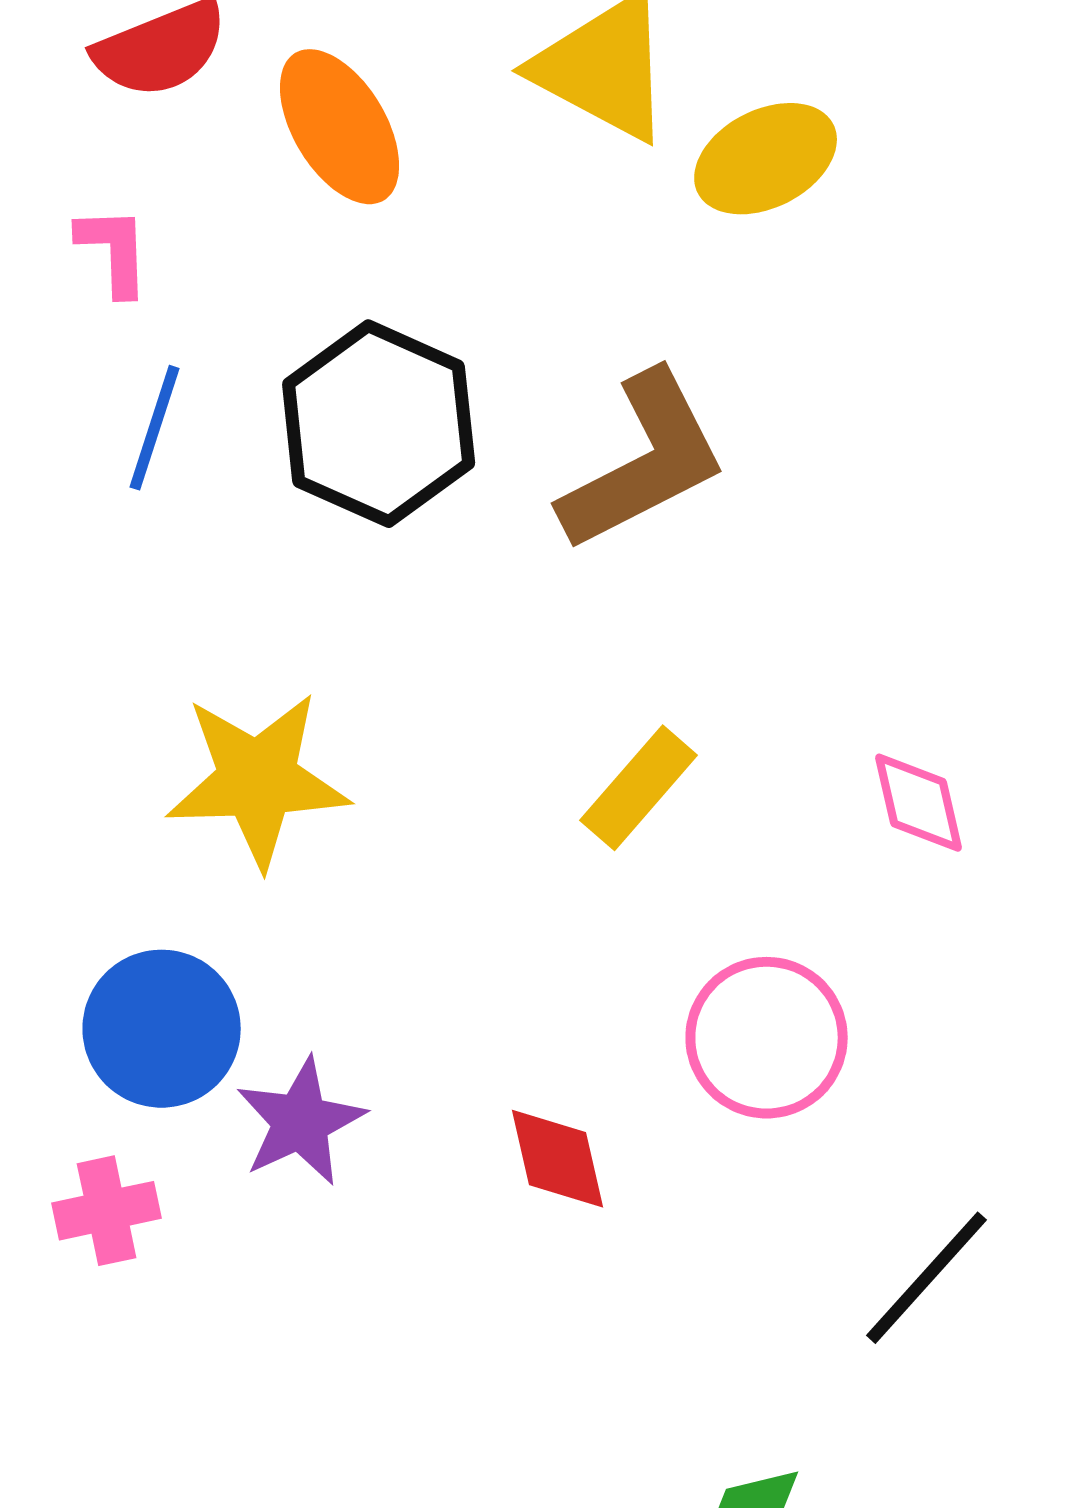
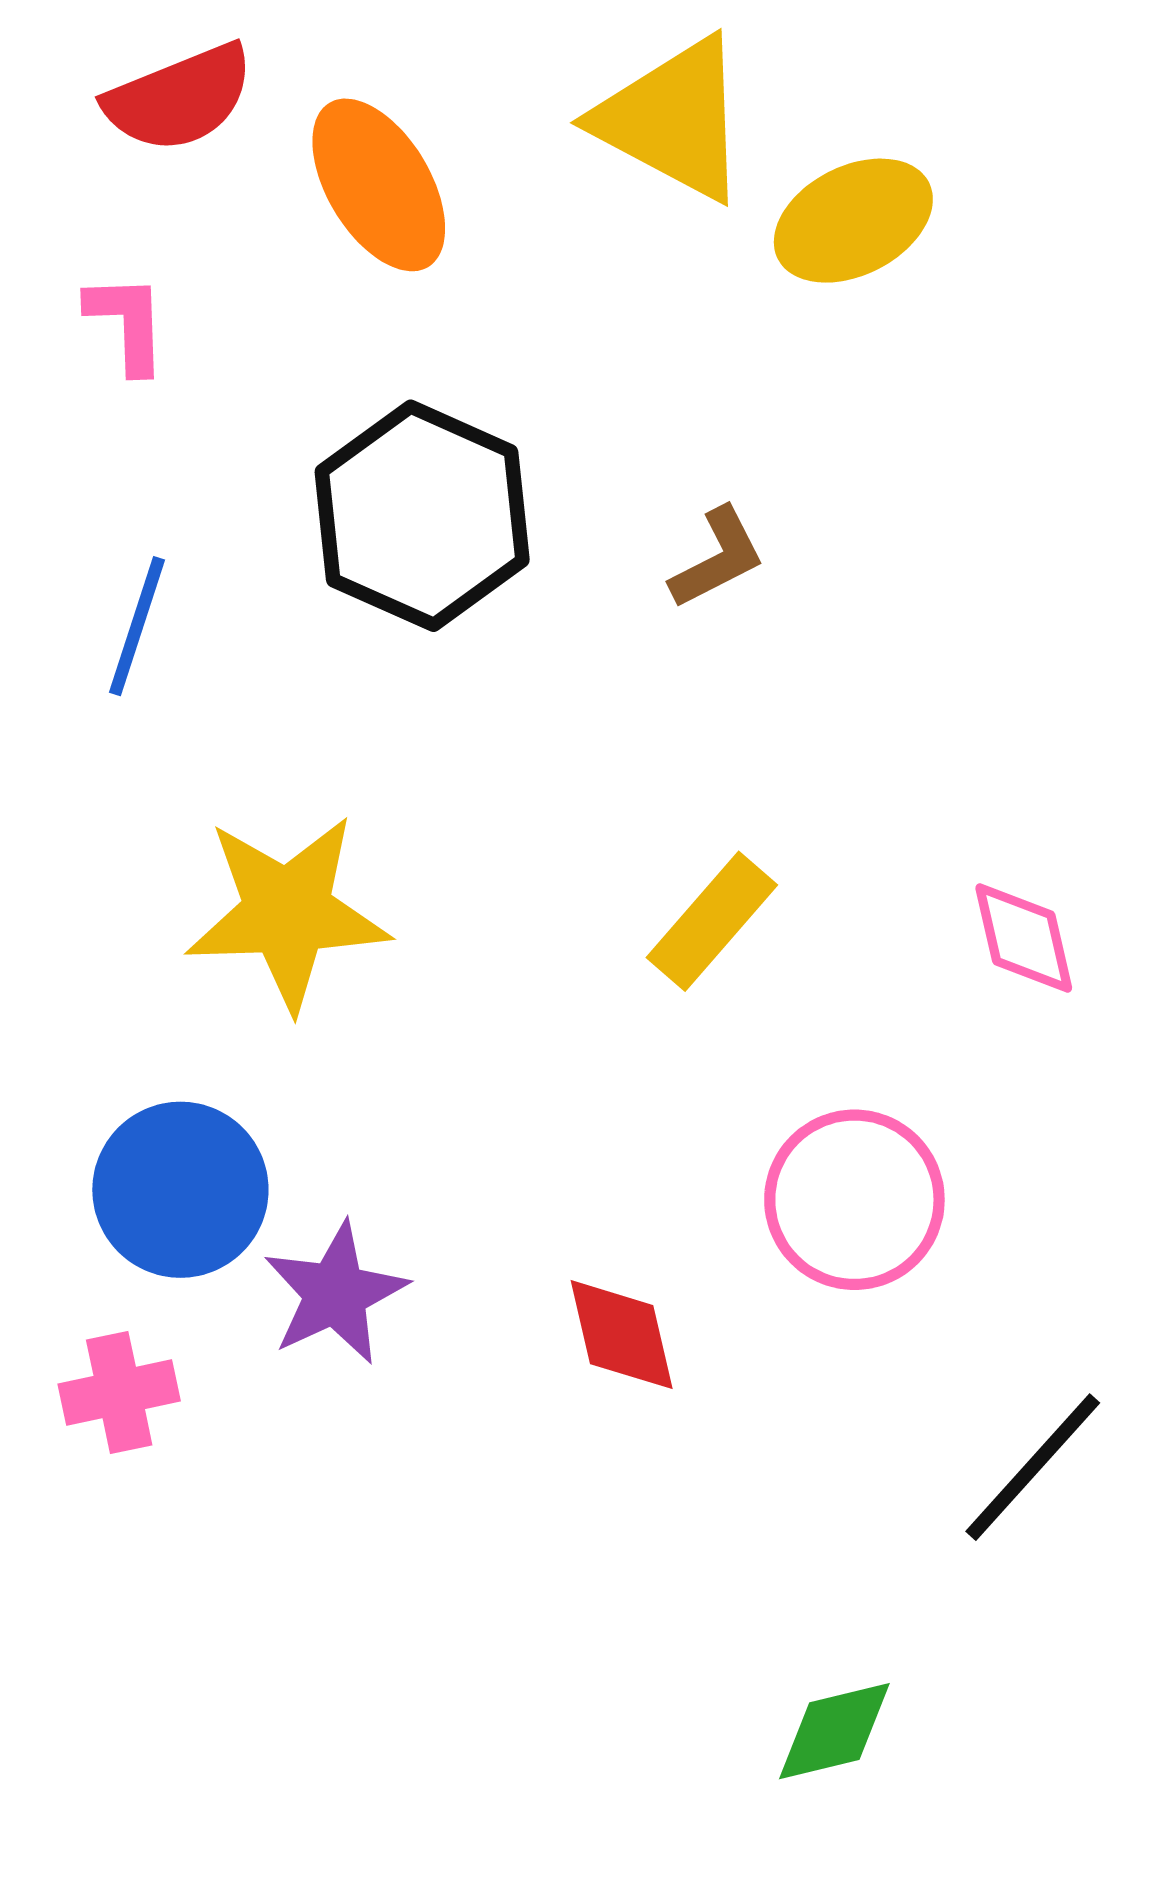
blue line: (155, 428) -> (137, 626), moved
brown L-shape: (644, 462) -> (717, 558), size x0.5

